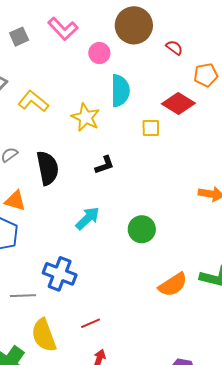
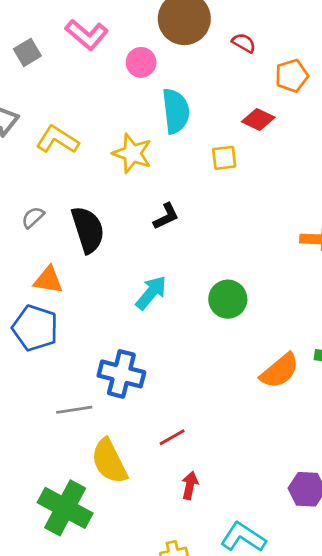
red diamond: (178, 104) -> (258, 120), size x0.7

